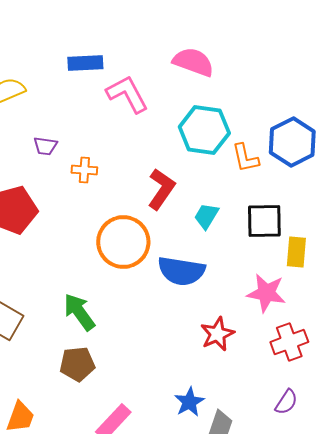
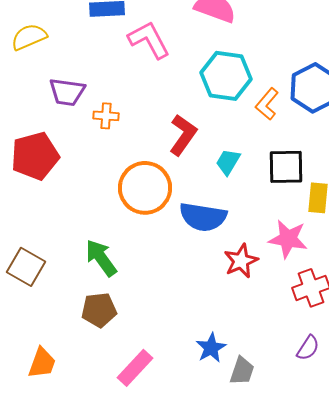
purple trapezoid: (45, 146) -> (67, 92), size x1.5
orange L-shape: (245, 158) -> (267, 104), turned 52
red star: (217, 334) -> (241, 261), moved

